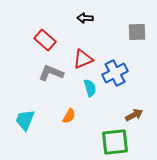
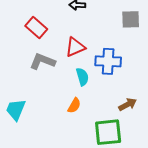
blue cross: (115, 73) -> (108, 61), turned 30
orange semicircle: (69, 116) -> (74, 105), moved

